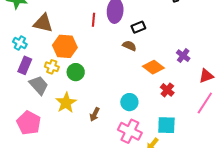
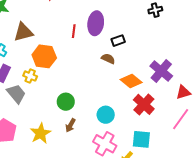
brown triangle: (43, 23) -> (23, 32), turned -30
purple cross: (183, 56) -> (161, 71), size x1.6
green circle: (76, 72) -> (66, 102), moved
red cross: (167, 90) -> (144, 104), size x1.5
yellow star: (66, 103) -> (40, 133), moved

